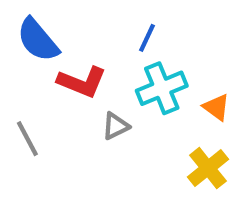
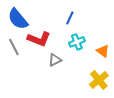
cyan cross: (162, 88) -> (77, 42), size x0.7
gray line: (27, 139) -> (14, 47), moved

